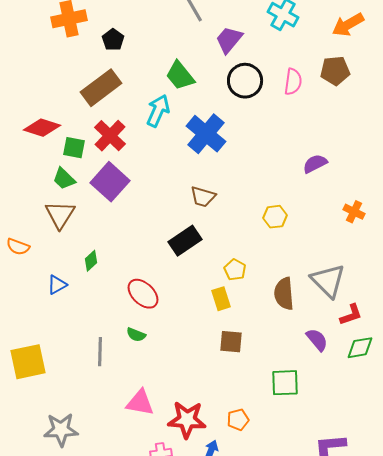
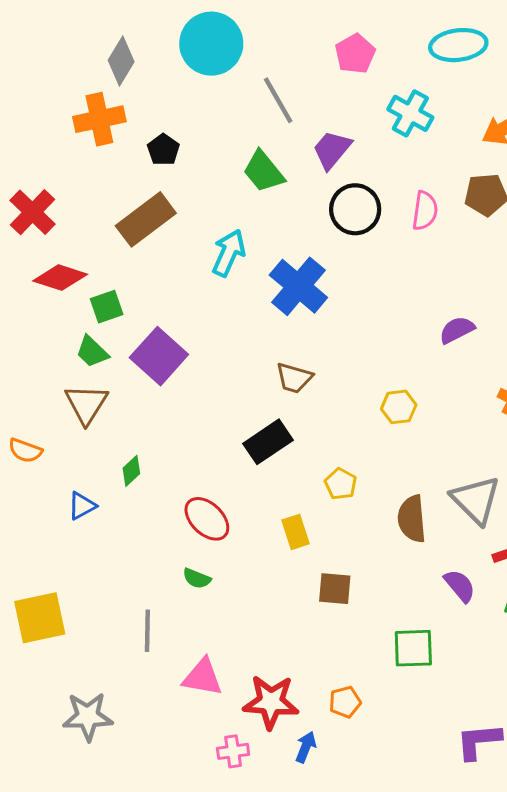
green trapezoid: (180, 76) -> (264, 171), moved
red cross: (110, 136) -> (33, 212), moved
green square: (74, 148) -> (107, 307), turned -30
yellow rectangle: (221, 299) -> (296, 532), moved
gray line: (100, 352) -> (147, 631), moved

